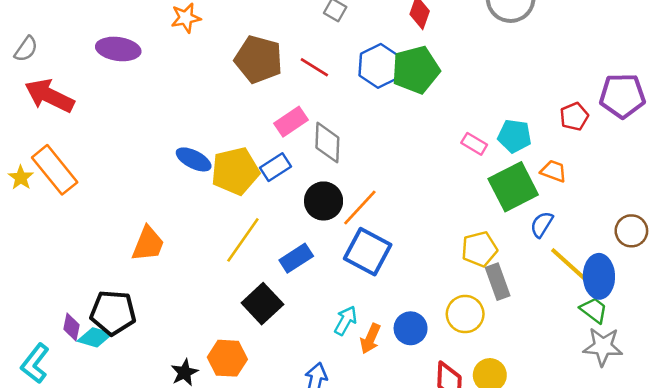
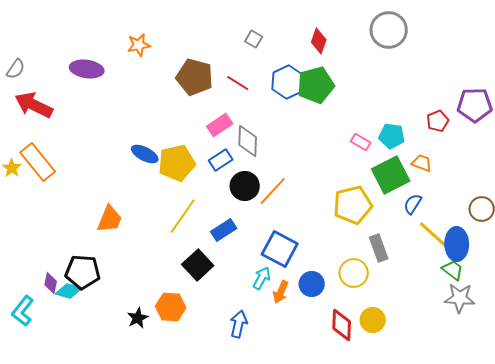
blue rectangle: (275, 167) -> (221, 160), moved
yellow pentagon: (479, 249) -> (353, 205), moved, size x1.4
blue square: (368, 252) -> (280, 249), moved

